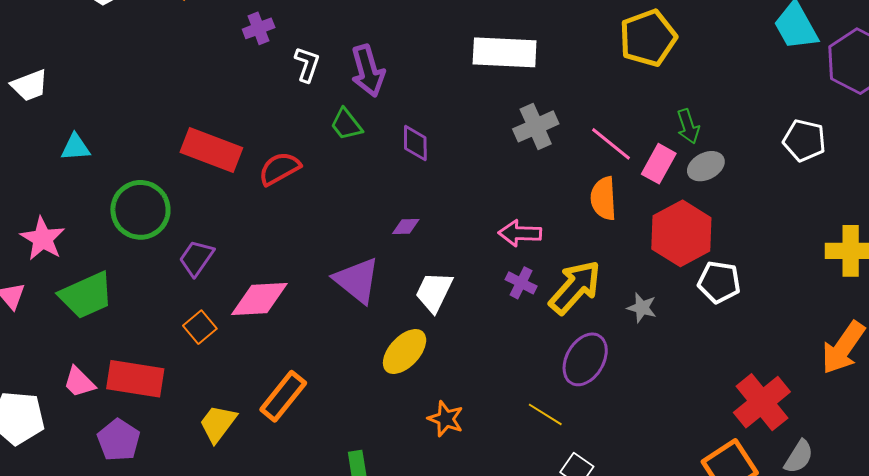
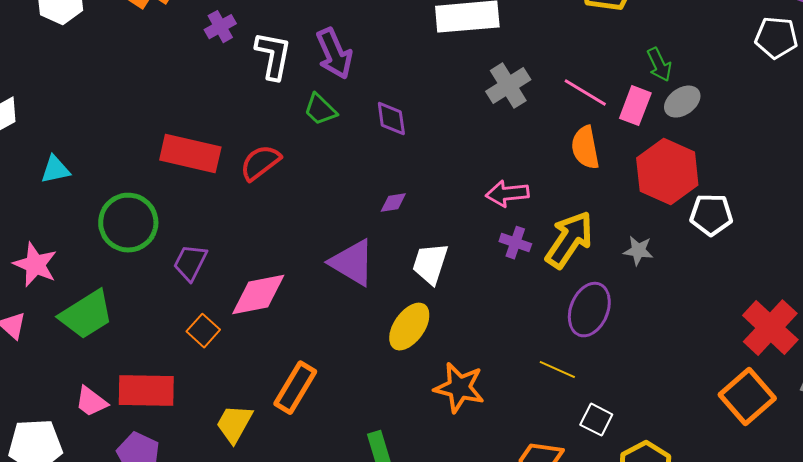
white L-shape: (307, 64) -> (273, 56), size x1.4
white pentagon: (804, 140) -> (776, 38), moved
orange star: (446, 419) -> (459, 388), size x1.4

